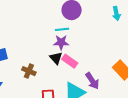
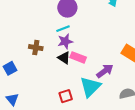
brown cross: (29, 71) -> (36, 48), moved
purple arrow: (92, 81) -> (105, 71), turned -78

